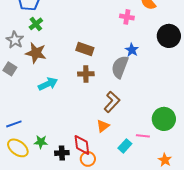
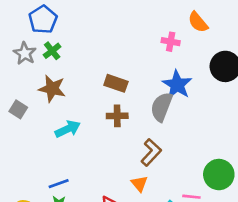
gray star: (15, 40) -> (25, 53), moved
blue star: (132, 50) -> (177, 85), size x1.6
blue line: (14, 124) -> (59, 184), moved
orange triangle: (103, 126) -> (139, 184), turned -32

